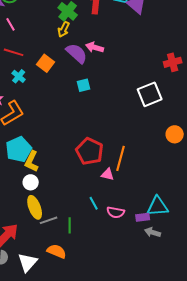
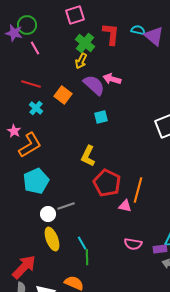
pink line: (11, 24) -> (35, 48), moved
yellow L-shape: (32, 161) -> (88, 156), moved
cyan line: (94, 203) -> (82, 243), moved
gray line: (49, 220) -> (66, 206), moved

